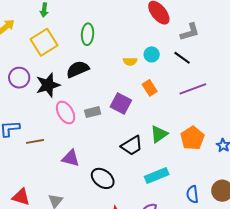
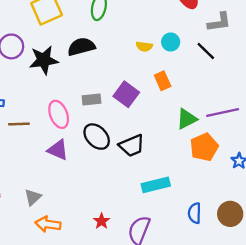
purple line: (193, 89) -> (223, 113), moved
pink ellipse: (66, 113) -> (59, 114), moved
green triangle: (159, 134) -> (187, 119), moved
black ellipse: (103, 178) -> (97, 137), moved

